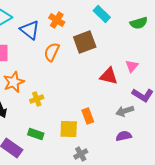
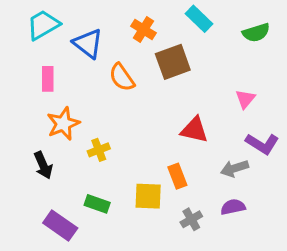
orange cross: (57, 20) -> (143, 30), moved
orange semicircle: (52, 52) -> (122, 77), turned -60
red triangle: (109, 76) -> (194, 130), moved
gray cross: (81, 154) -> (191, 219), moved

